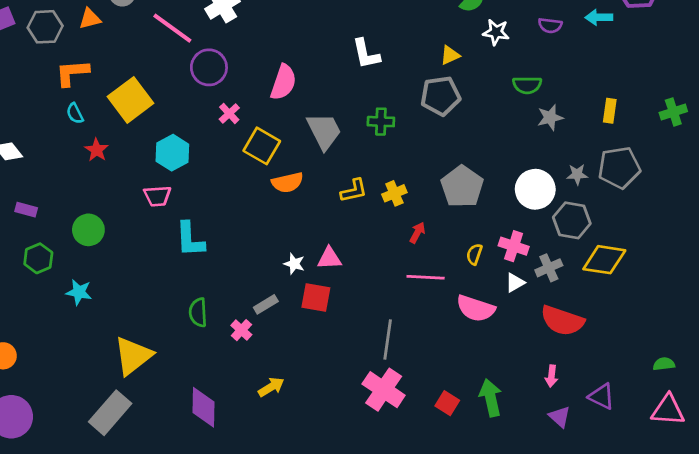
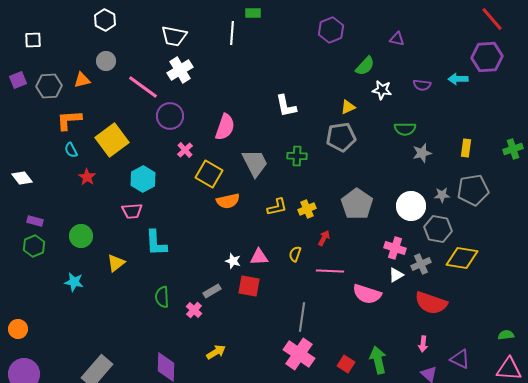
yellow semicircle: (474, 254) -> (295, 254), moved
green hexagon: (38, 258) -> (34, 246), moved
yellow triangle: (133, 356) -> (116, 263), moved, size x0.6

